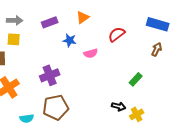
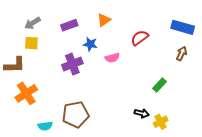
gray arrow: (15, 20) -> (33, 23), turned 147
purple cross: (50, 75) -> (72, 64), moved

